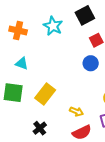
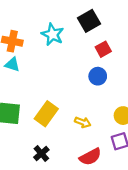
cyan triangle: (22, 63) -> (12, 64), moved
yellow arrow: (76, 112) -> (83, 122), moved

